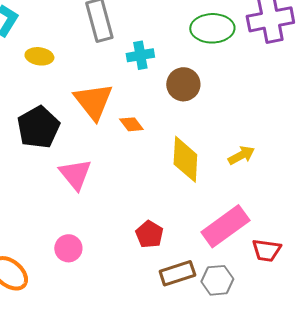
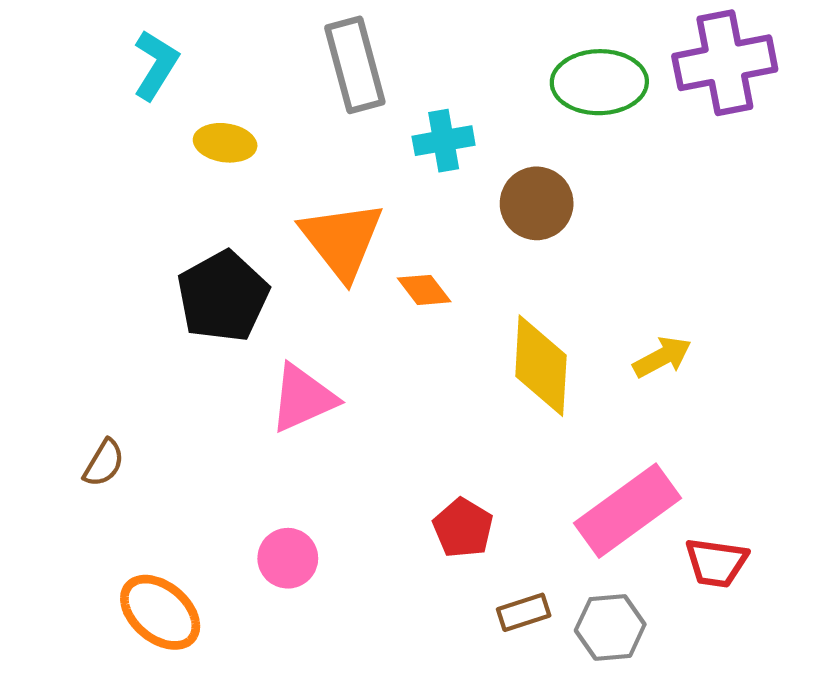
pink triangle: (75, 174) -> (303, 398), turned 45
brown rectangle: (177, 273) -> (524, 612), size x0.7

